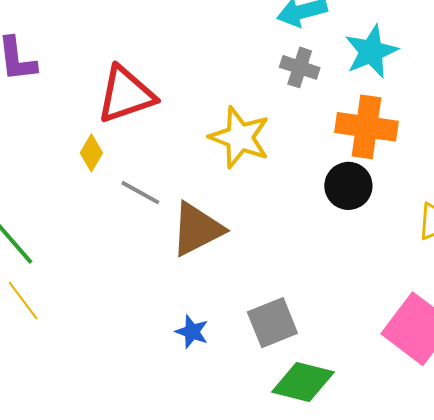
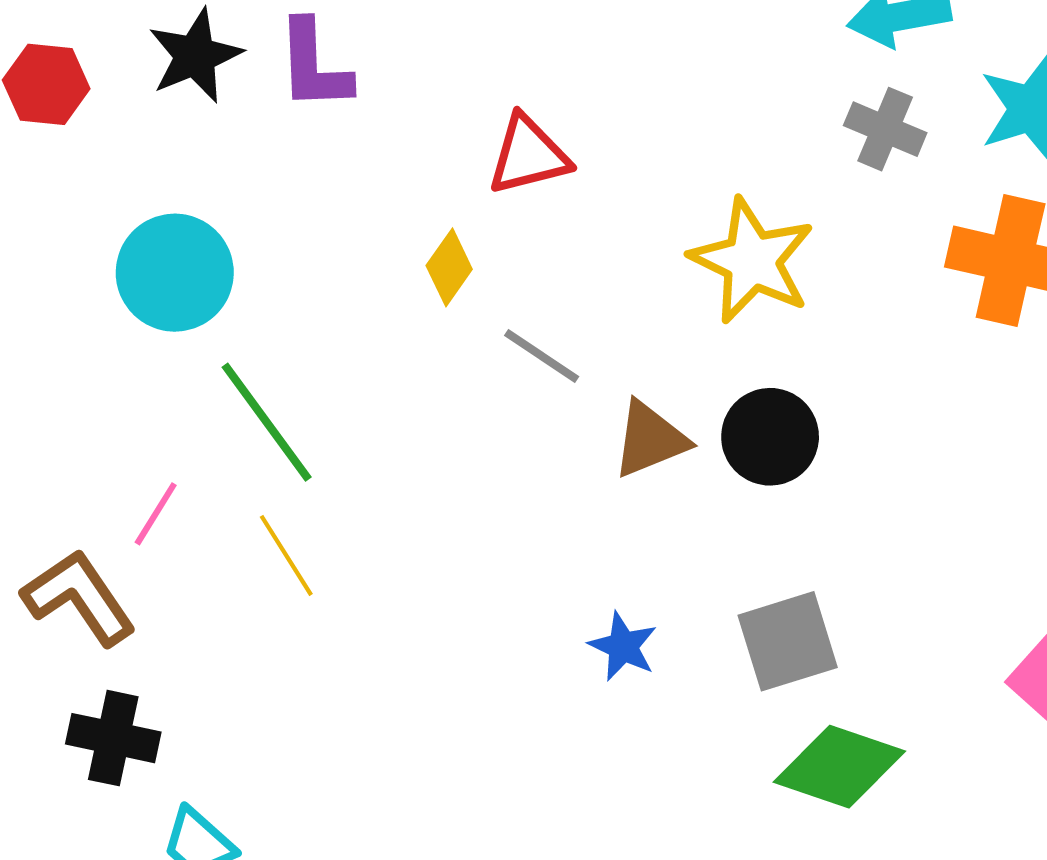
red triangle: (126, 95) -> (528, 155), size x0.7
black circle: (348, 186) -> (770, 437), moved
brown triangle: (197, 229) -> (650, 439), size x0.7

